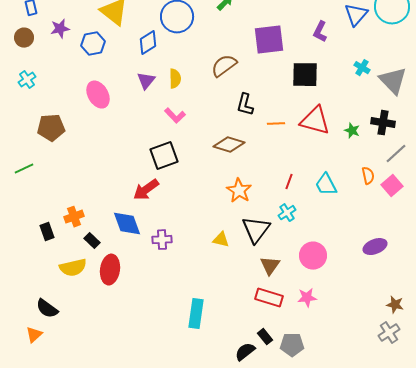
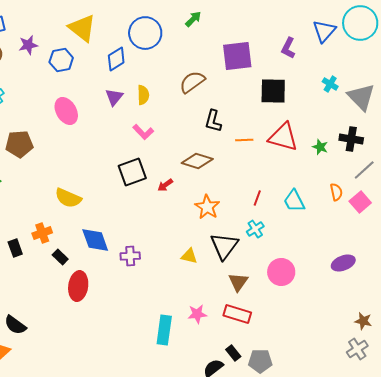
red arrow: (146, 190) -> (165, 185), moved, size x0.6
yellow semicircle: (73, 268) -> (68, 198), moved, turned 36
pink star: (307, 298) -> (197, 314), moved

